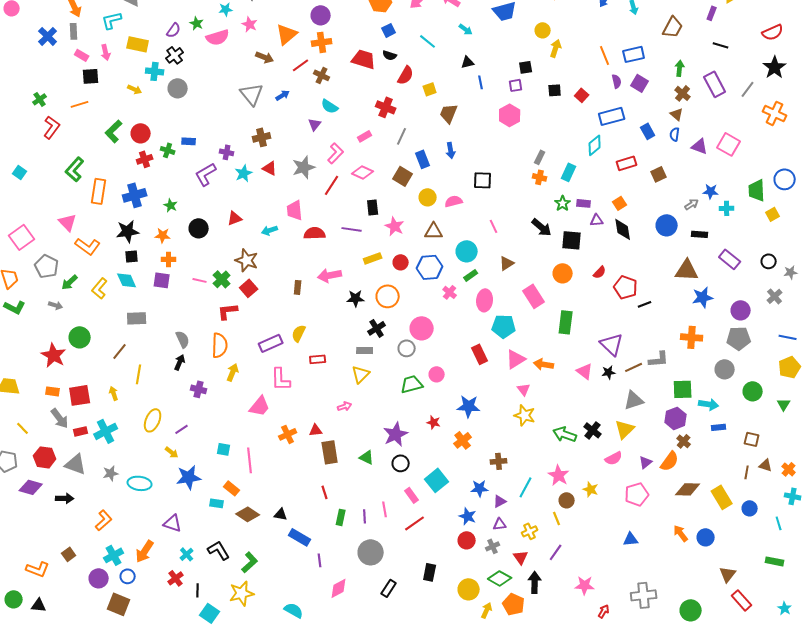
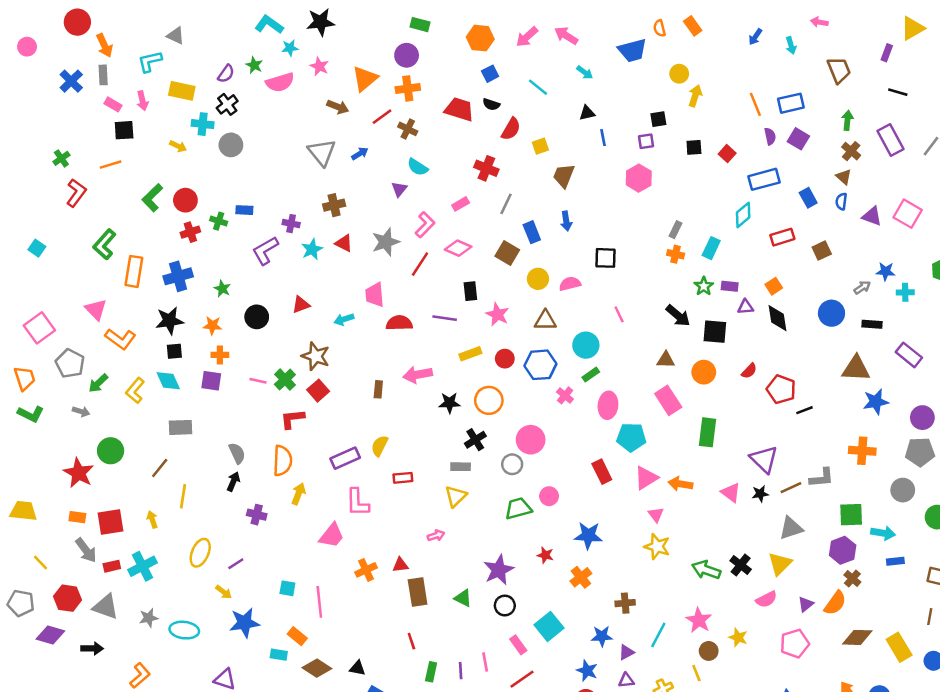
brown trapezoid: (673, 27) -> (839, 70), turned -50
brown triangle: (507, 263) -> (666, 360), moved, turned 35

